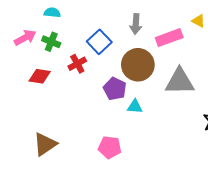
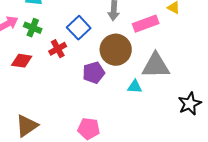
purple pentagon: (115, 89) -> (94, 73), turned 30
cyan triangle: (135, 107) -> (135, 87), moved

